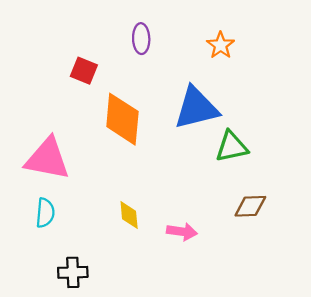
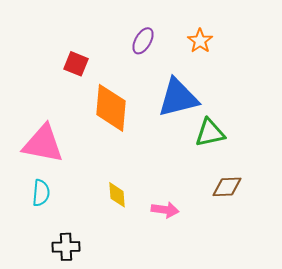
purple ellipse: (141, 39) -> (143, 41), moved, turned 32

